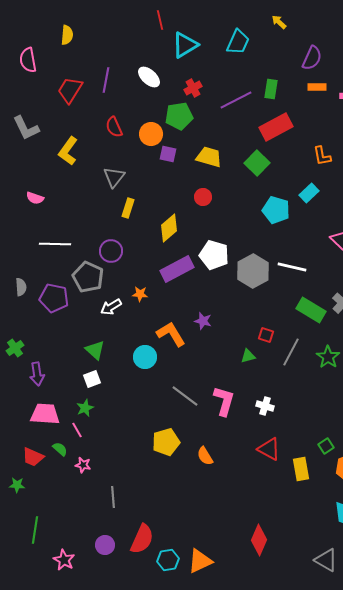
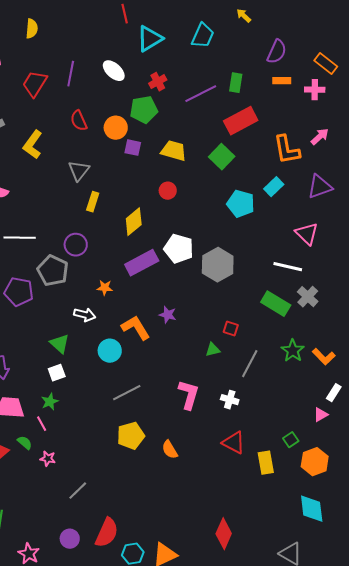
orange L-shape: (322, 156) -> (287, 150), size x1.5
white line: (292, 267) -> (288, 267), moved
white arrow: (111, 307) -> (85, 315), moved, turned -135
gray line: (291, 352) -> (250, 364), moved
gray line: (185, 396) -> (127, 393), moved, turned -64
gray line: (113, 497) -> (78, 491), turned 50

